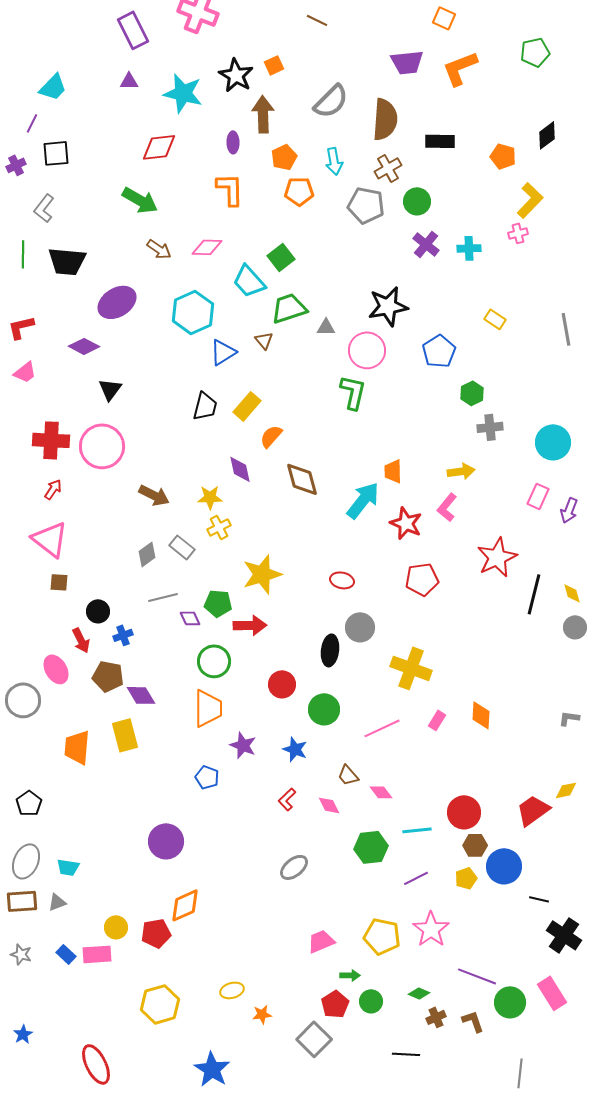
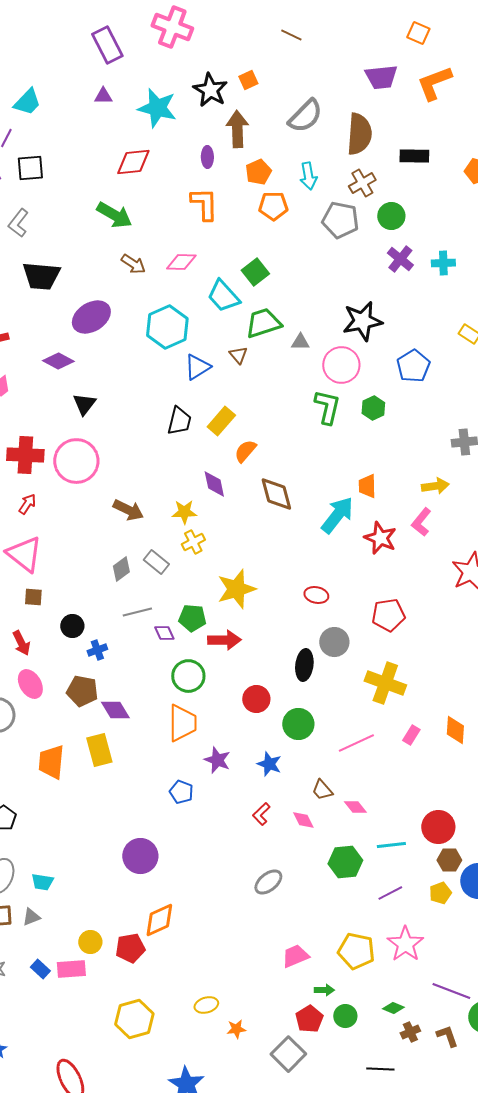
green hexagon: (472, 393) -> (373, 408), moved
red pentagon: (422, 579) -> (388, 615), moved
red arrow: (81, 640) -> (21, 643), moved

